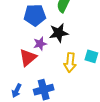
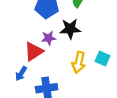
blue arrow: (17, 91) -> (21, 74), moved

